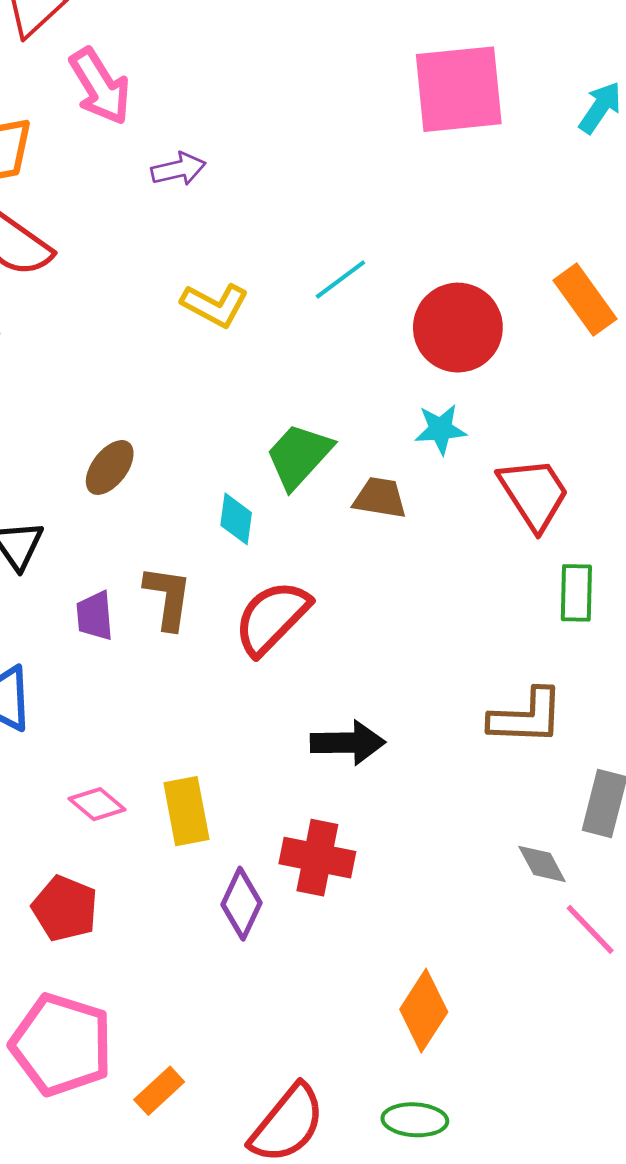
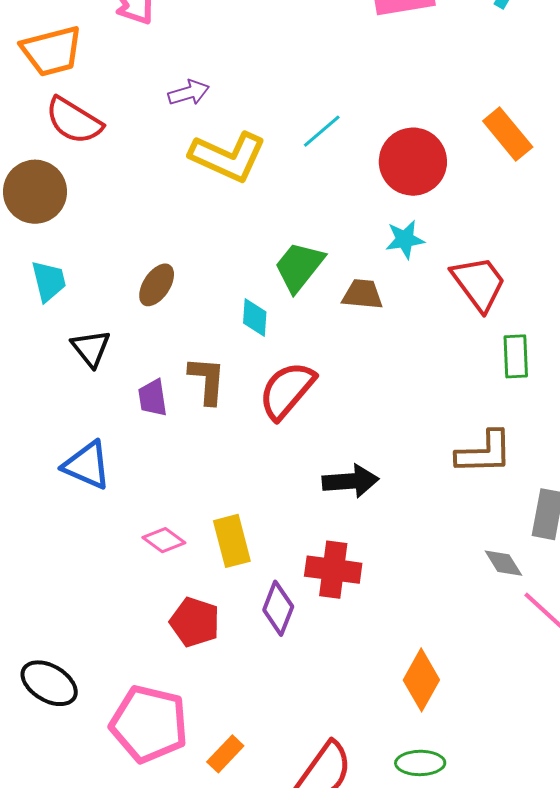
purple arrow: (178, 169) -> (189, 93), moved
yellow L-shape: (215, 305) -> (228, 157), size x1.5
red pentagon: (65, 908) -> (195, 622), moved

